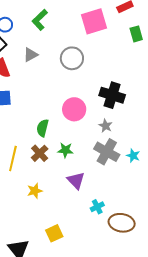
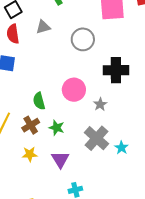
black cross: (112, 95) -> (116, 70), moved, turned -30
gray star: (106, 126) -> (100, 104), moved
green semicircle: (43, 128) -> (39, 101), turned -42
yellow star: (35, 191) -> (30, 154), moved

